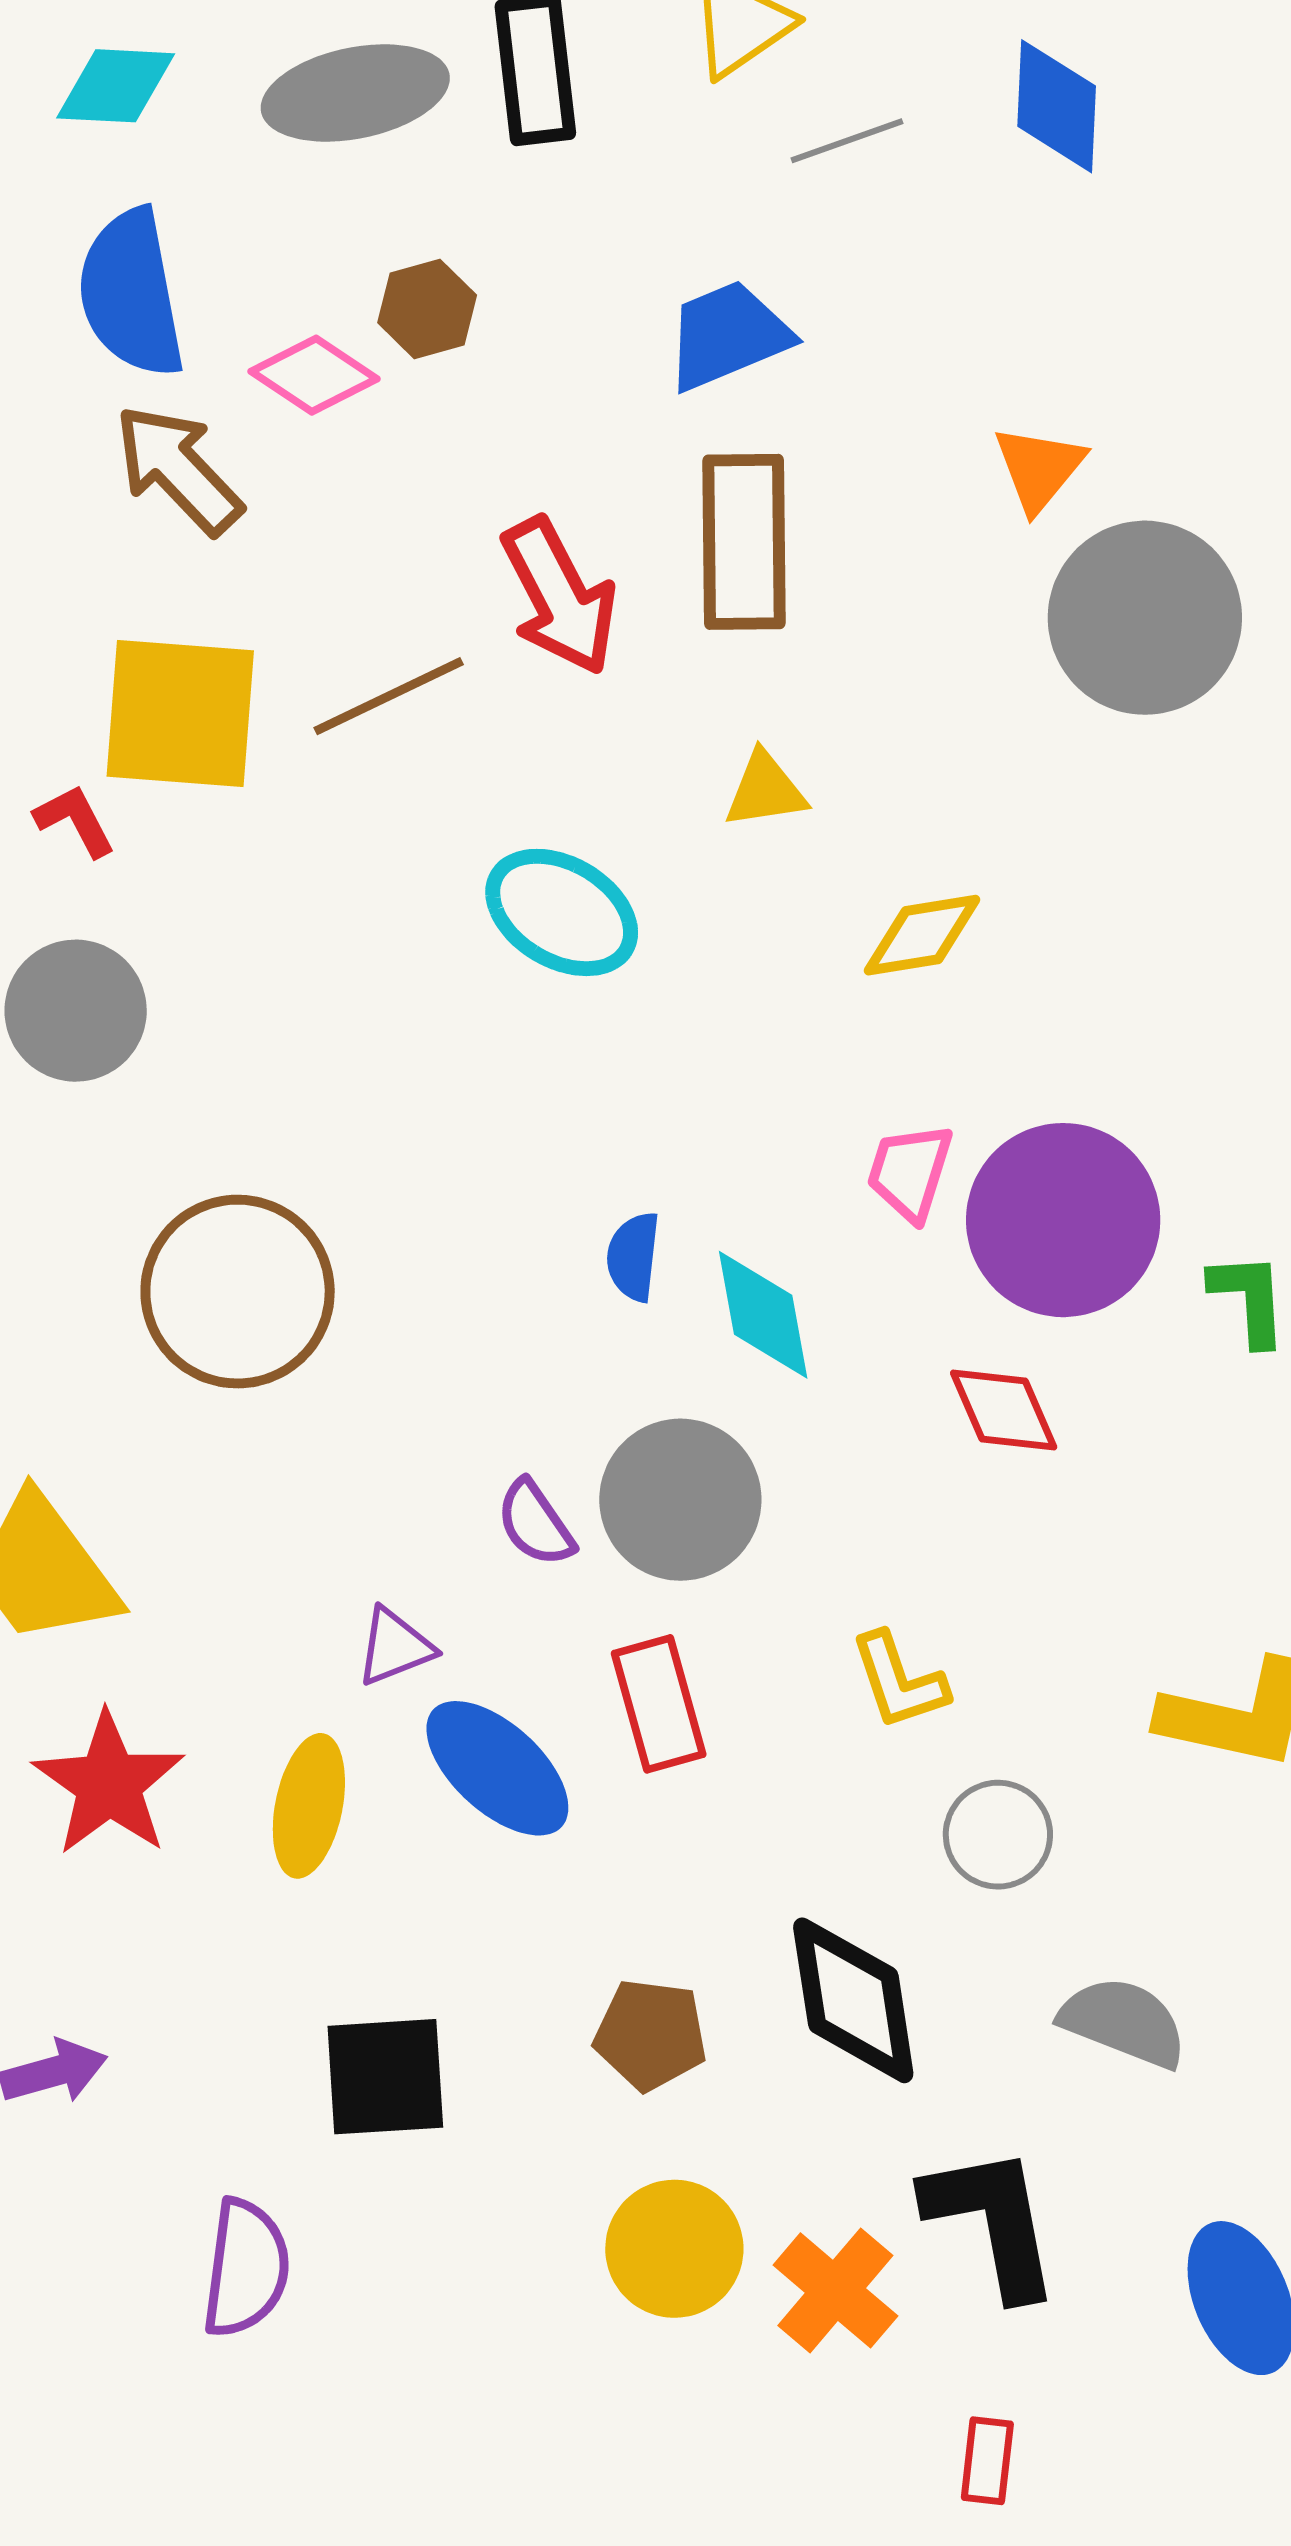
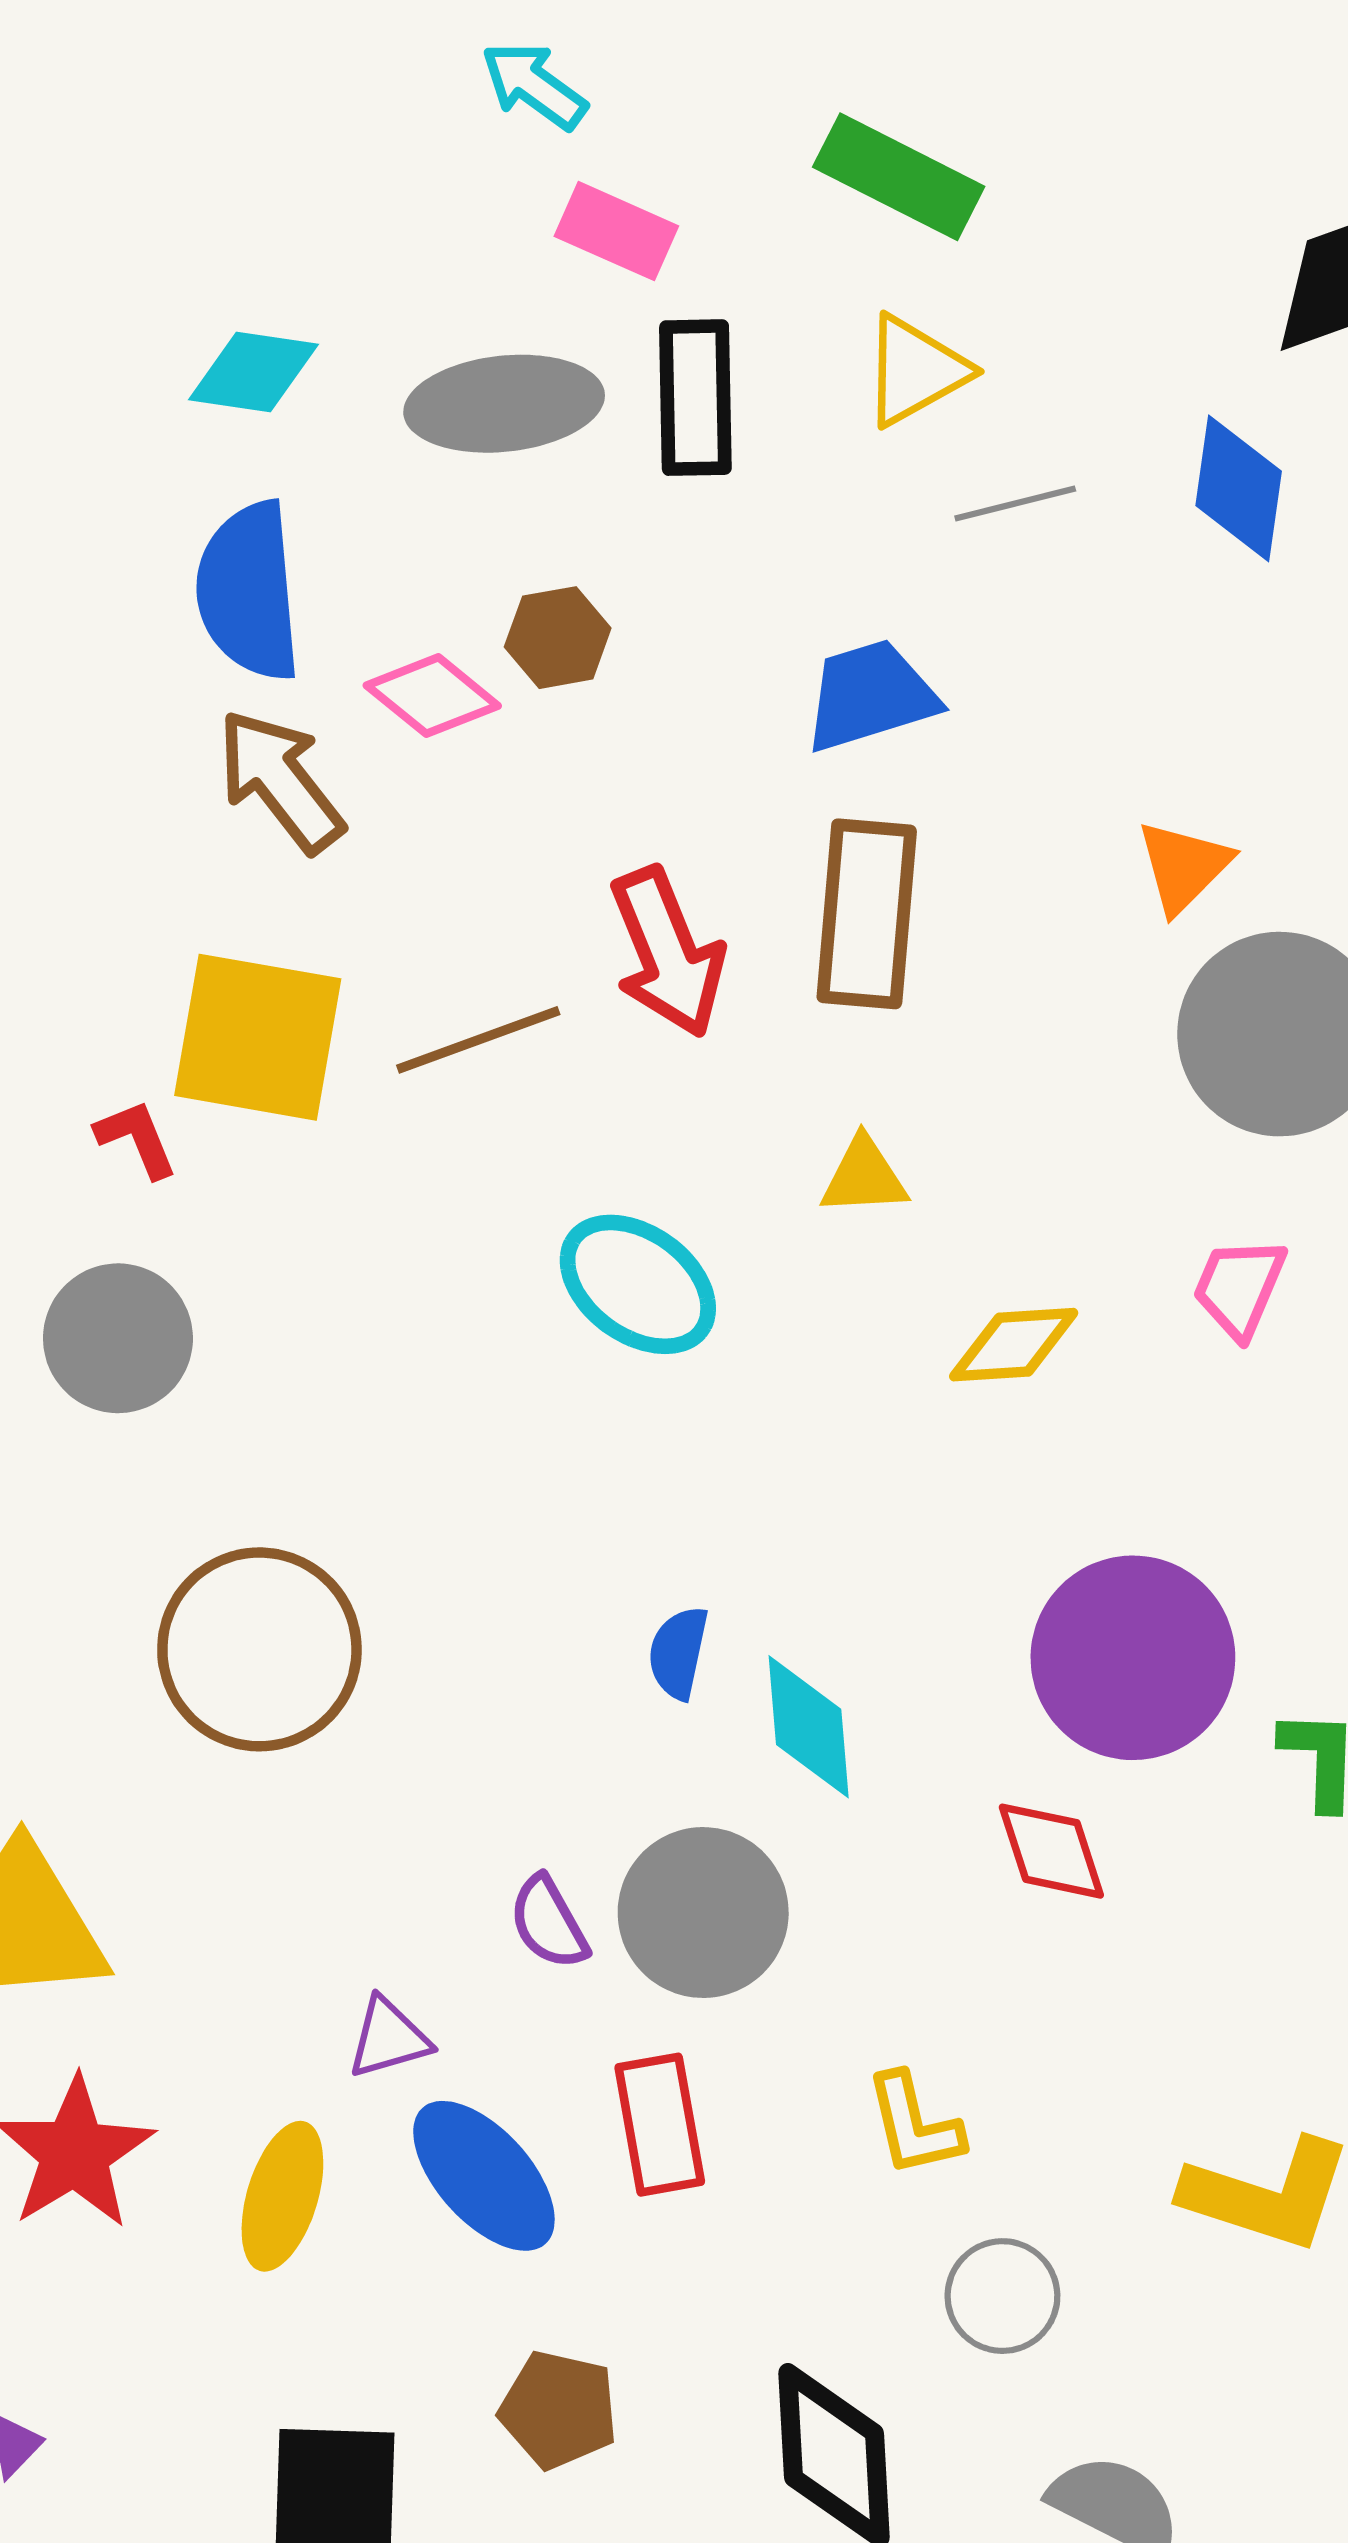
pink trapezoid: (910, 1172) -> (1239, 1287), moved
brown pentagon: (651, 2035) -> (559, 2410), moved

